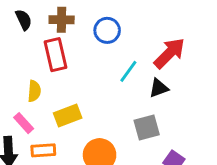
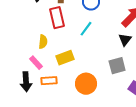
cyan line: (128, 71) -> (86, 29), moved
black triangle: (159, 88) -> (125, 40), turned -32

